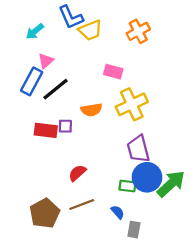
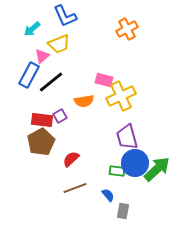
yellow trapezoid: (90, 30) -> (59, 44), moved
pink rectangle: (113, 72) -> (104, 80), moved
purple square: (65, 126) -> (60, 116), turned -32
brown pentagon: (45, 213) -> (41, 142), moved

